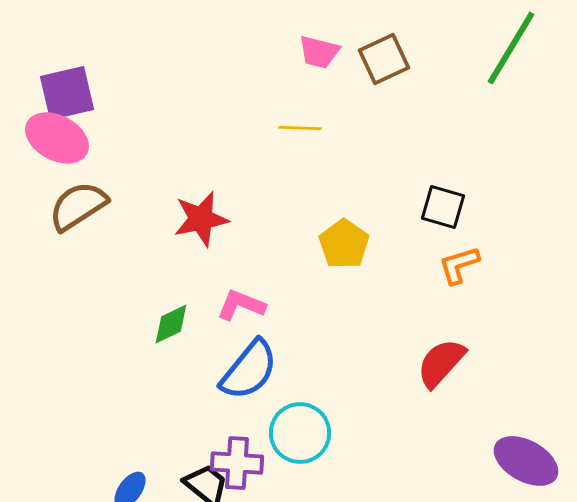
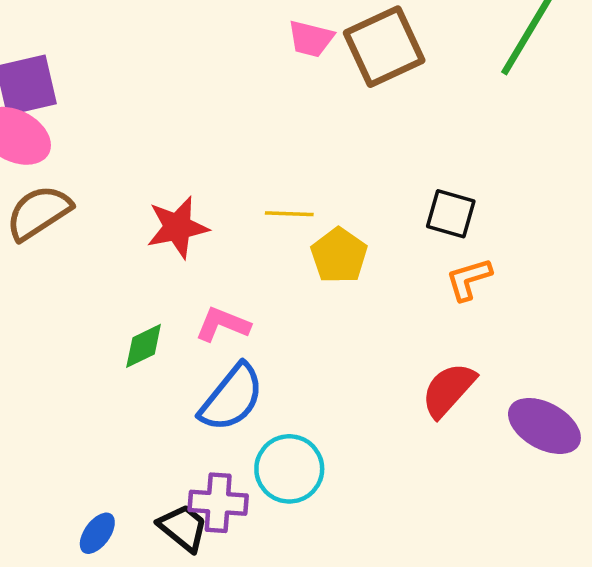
brown square: (384, 59) -> (384, 47), size x1.4
yellow line: (300, 128) -> (289, 214), moved
purple ellipse: (526, 461) -> (544, 426), moved

